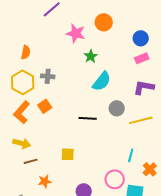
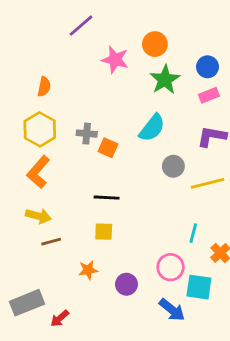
green star: (91, 56) -> (165, 80), moved, size x1.5
gray cross: (48, 76) -> (87, 134), moved
orange square: (45, 106) -> (108, 148), moved, turned -32
black line: (88, 118) -> (107, 198), moved
orange star: (45, 181) -> (88, 270), moved

